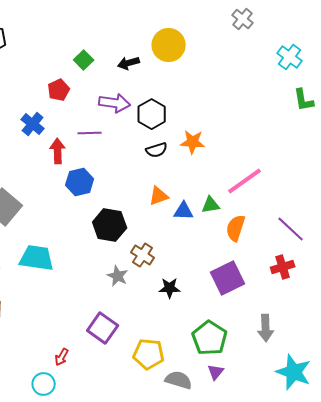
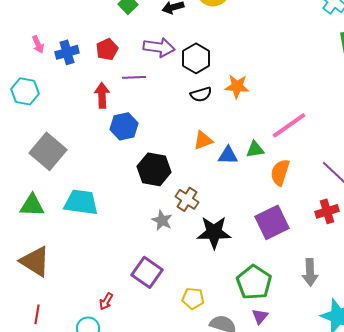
red pentagon: (59, 90) -> (107, 49), moved
blue cross: (33, 124) -> (67, 52), moved, turned 35
black star: (170, 288) -> (214, 232), size x1.6
yellow pentagon: (149, 354) -> (193, 298), size x0.7

